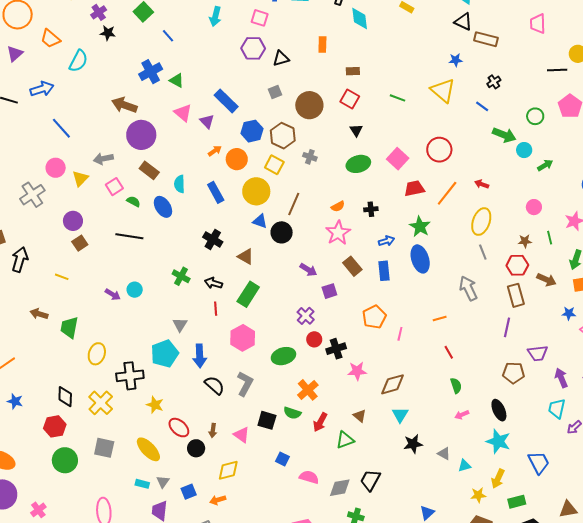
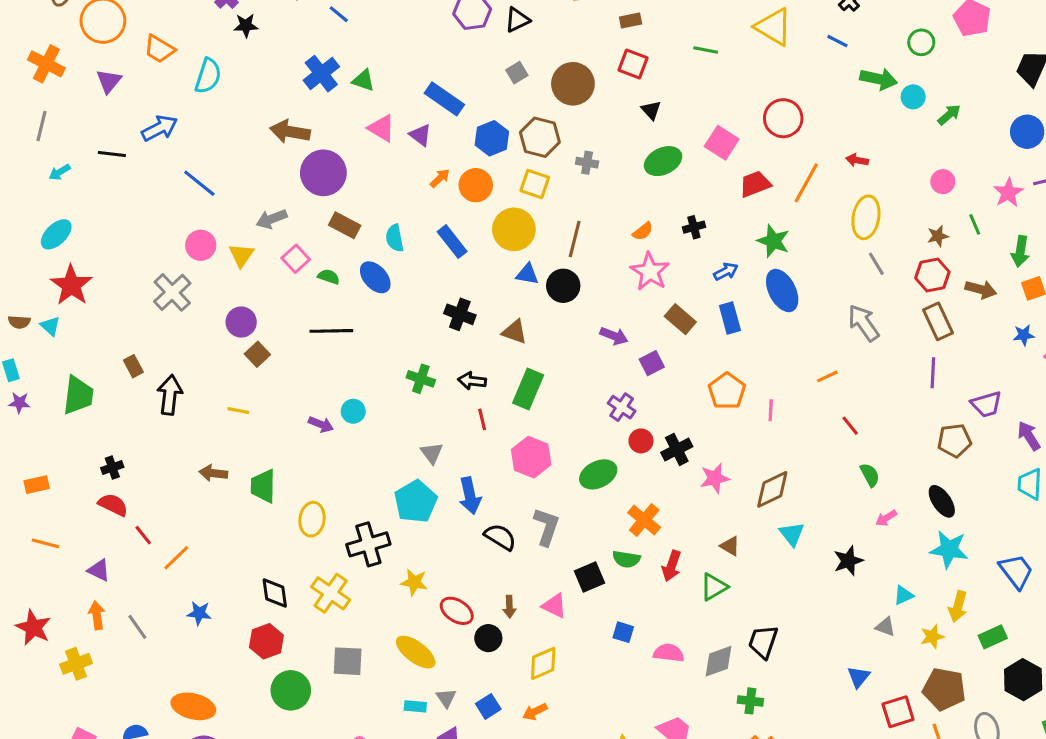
black square: (267, 420) -> (589, 577), turned -30
black star: (413, 444) -> (848, 561), moved
gray triangle: (444, 454) -> (885, 627), moved

